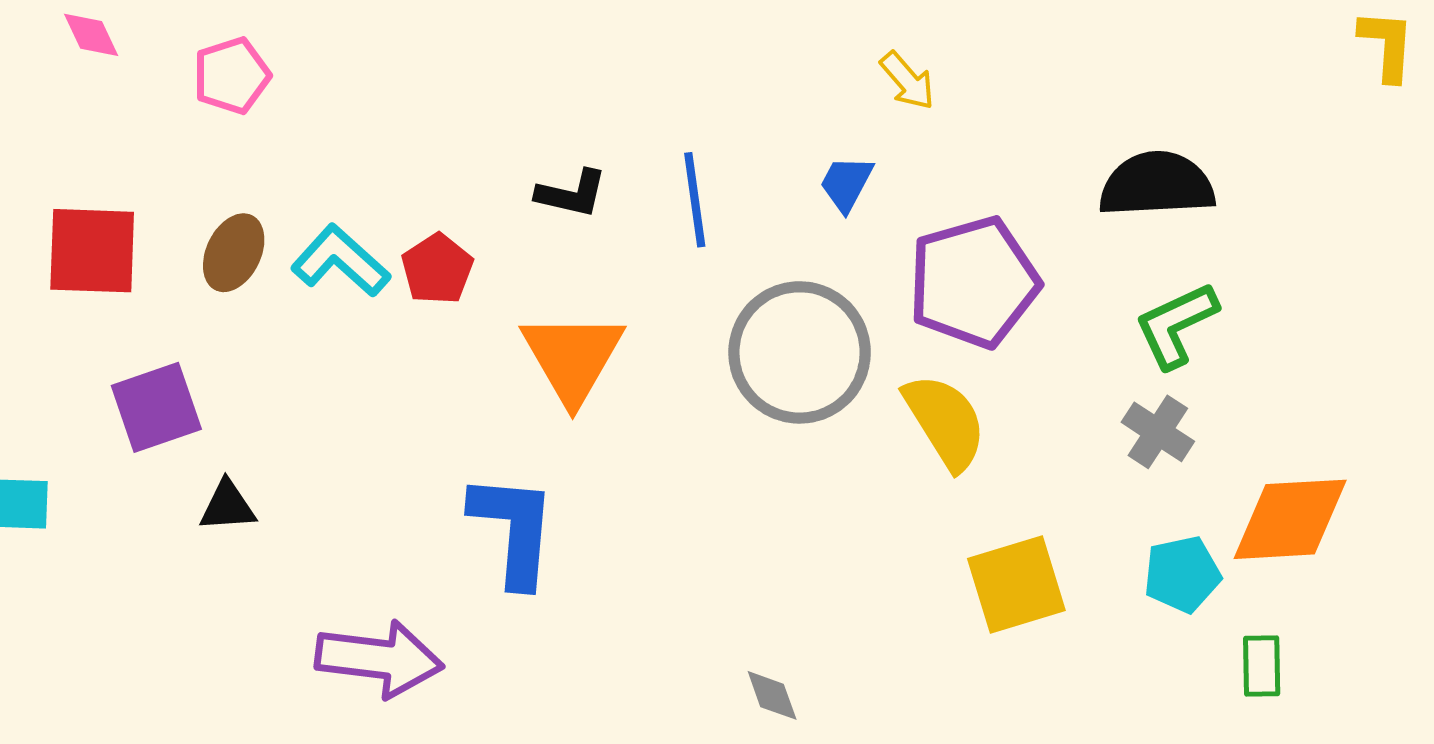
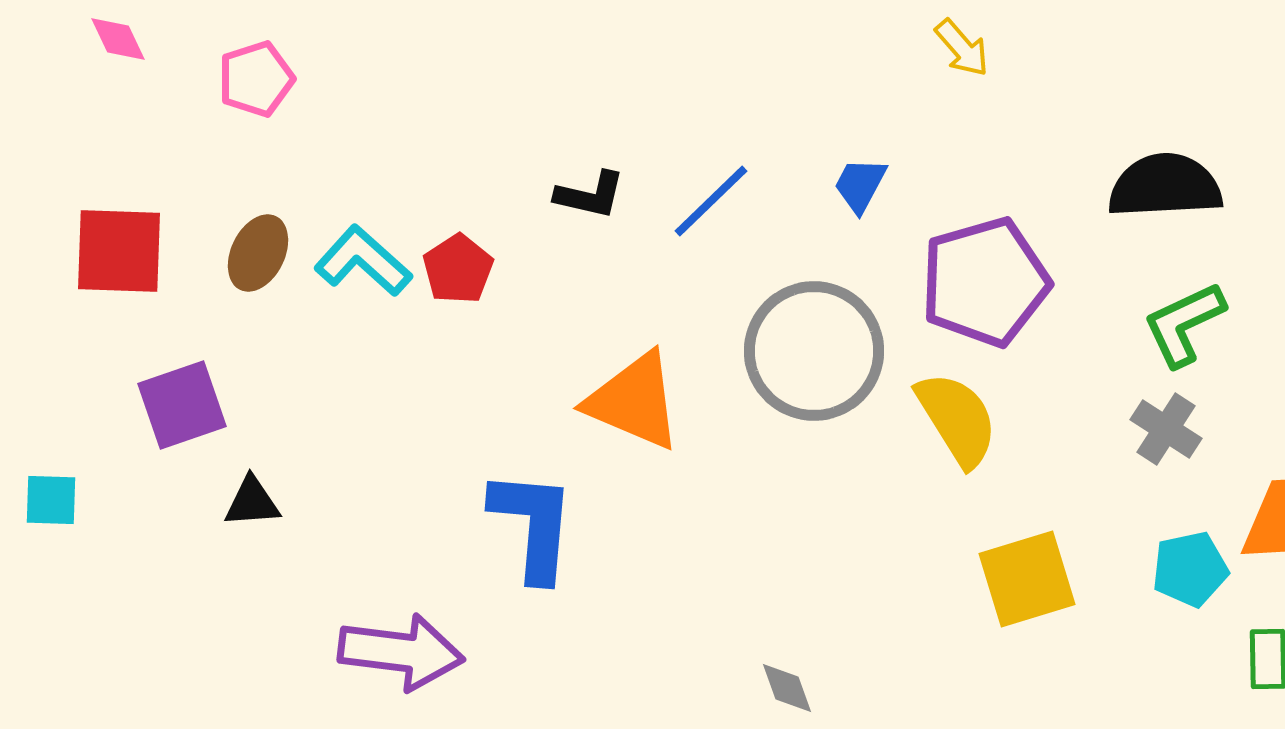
yellow arrow: (907, 81) -> (962, 48), moved
blue line: (695, 200) -> (711, 201), turned 54
orange triangle: (573, 358) -> (634, 401), moved, turned -37

